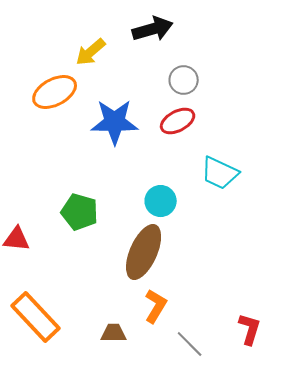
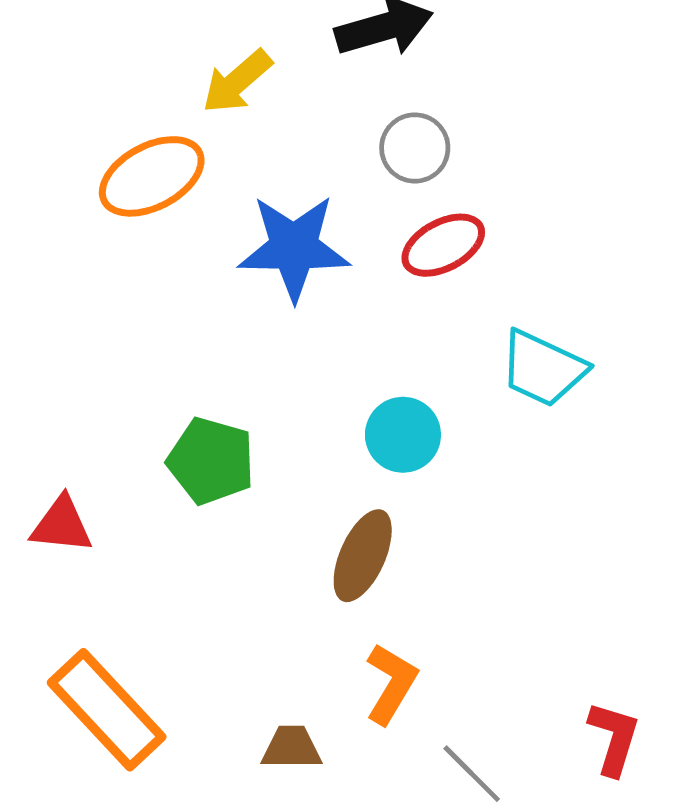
gray circle: (184, 80) -> (415, 148), moved
brown ellipse: (144, 252) -> (363, 556), size x0.7

